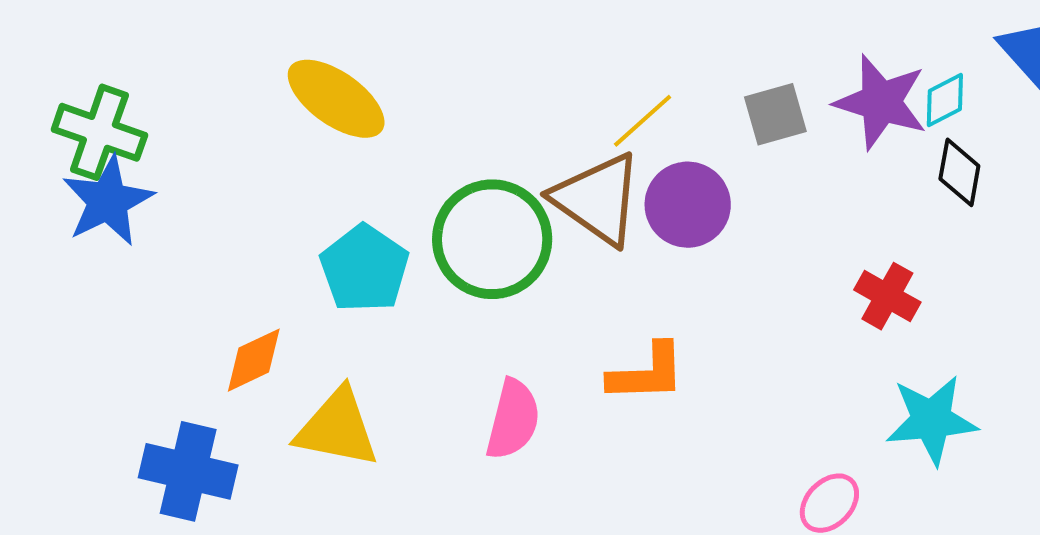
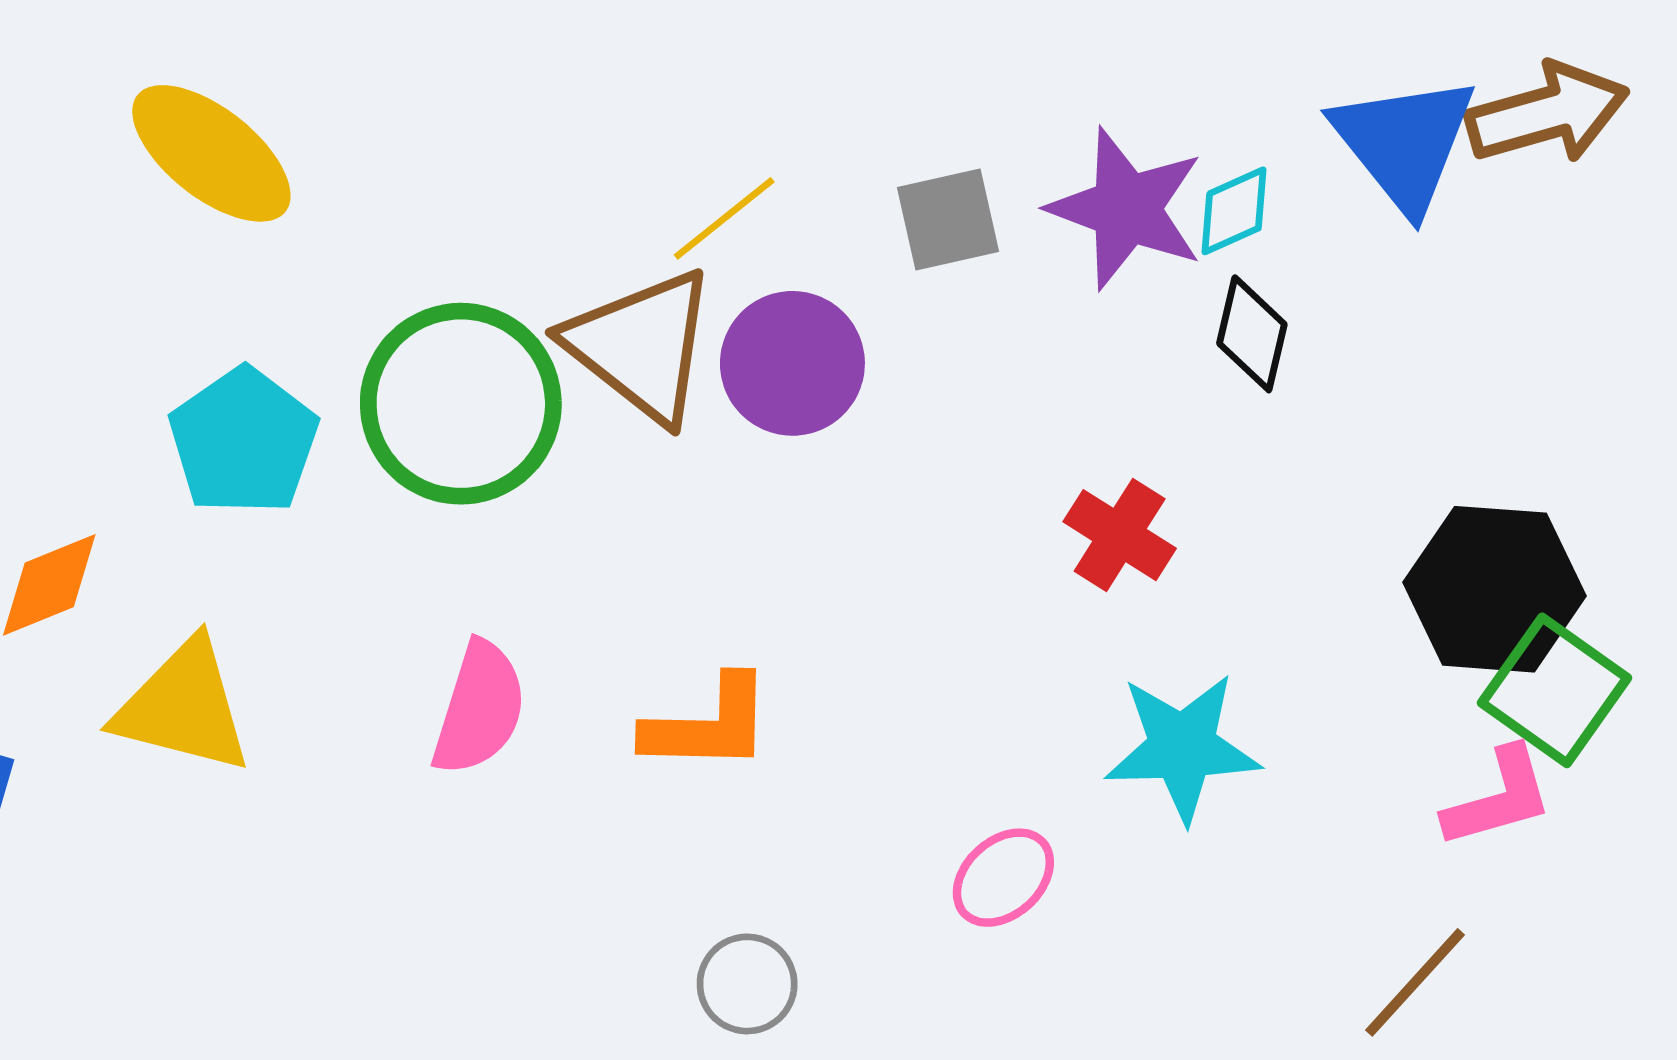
orange L-shape: (647, 373) -> (708, 725), moved

